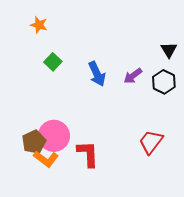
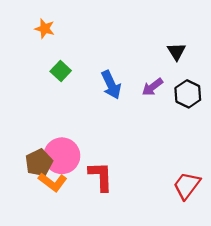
black triangle: (169, 50) -> (176, 52), moved
red trapezoid: (151, 142) -> (187, 186), moved

